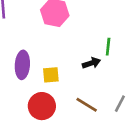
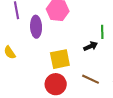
purple ellipse: (22, 65) -> (36, 27), moved
yellow square: (51, 75) -> (60, 59), size x1.5

